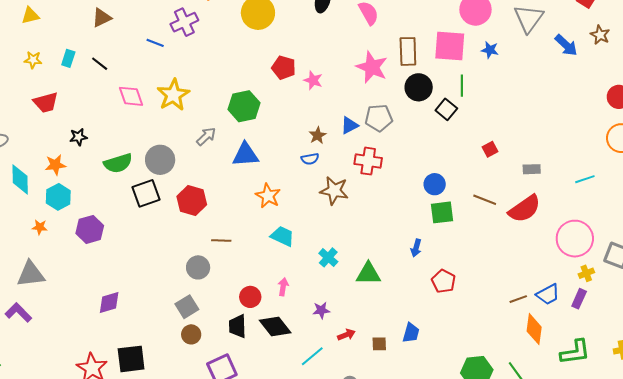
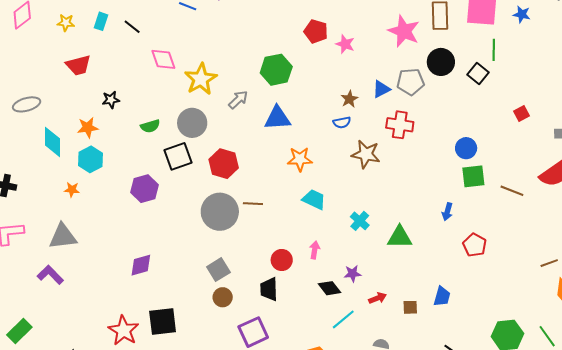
black circle: (419, 87) -> (441, 62), moved
yellow star: (173, 95) -> (201, 79), moved
green semicircle: (118, 163) -> (150, 126), size x0.7
orange star: (268, 196) -> (300, 159), turned -30
brown line: (485, 200) -> (512, 191), moved
purple hexagon: (90, 229) -> (145, 189), moved
gray circle: (198, 267) -> (220, 212), moved, size x1.6
black diamond: (275, 327) -> (329, 288), moved, size x0.7

